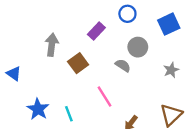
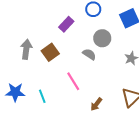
gray arrow: (52, 45) -> (26, 49), moved
blue star: (38, 109) -> (15, 92), turned -30

